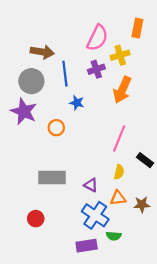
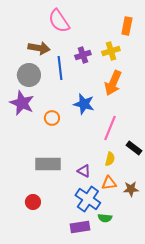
pink semicircle: (97, 38) -> (59, 21), moved, turned 120
purple cross: (96, 69) -> (83, 55), moved
blue star: (77, 103) -> (84, 104), moved, size x1.5

